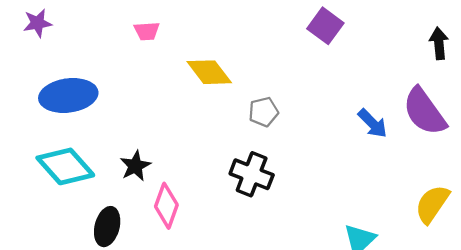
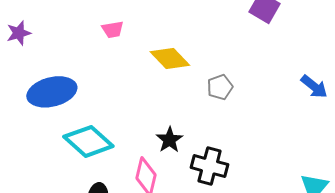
cyan diamond: (65, 166) -> (88, 141), moved
black star: (135, 166) -> (170, 140), moved
black cross: (252, 174) -> (209, 166), moved

